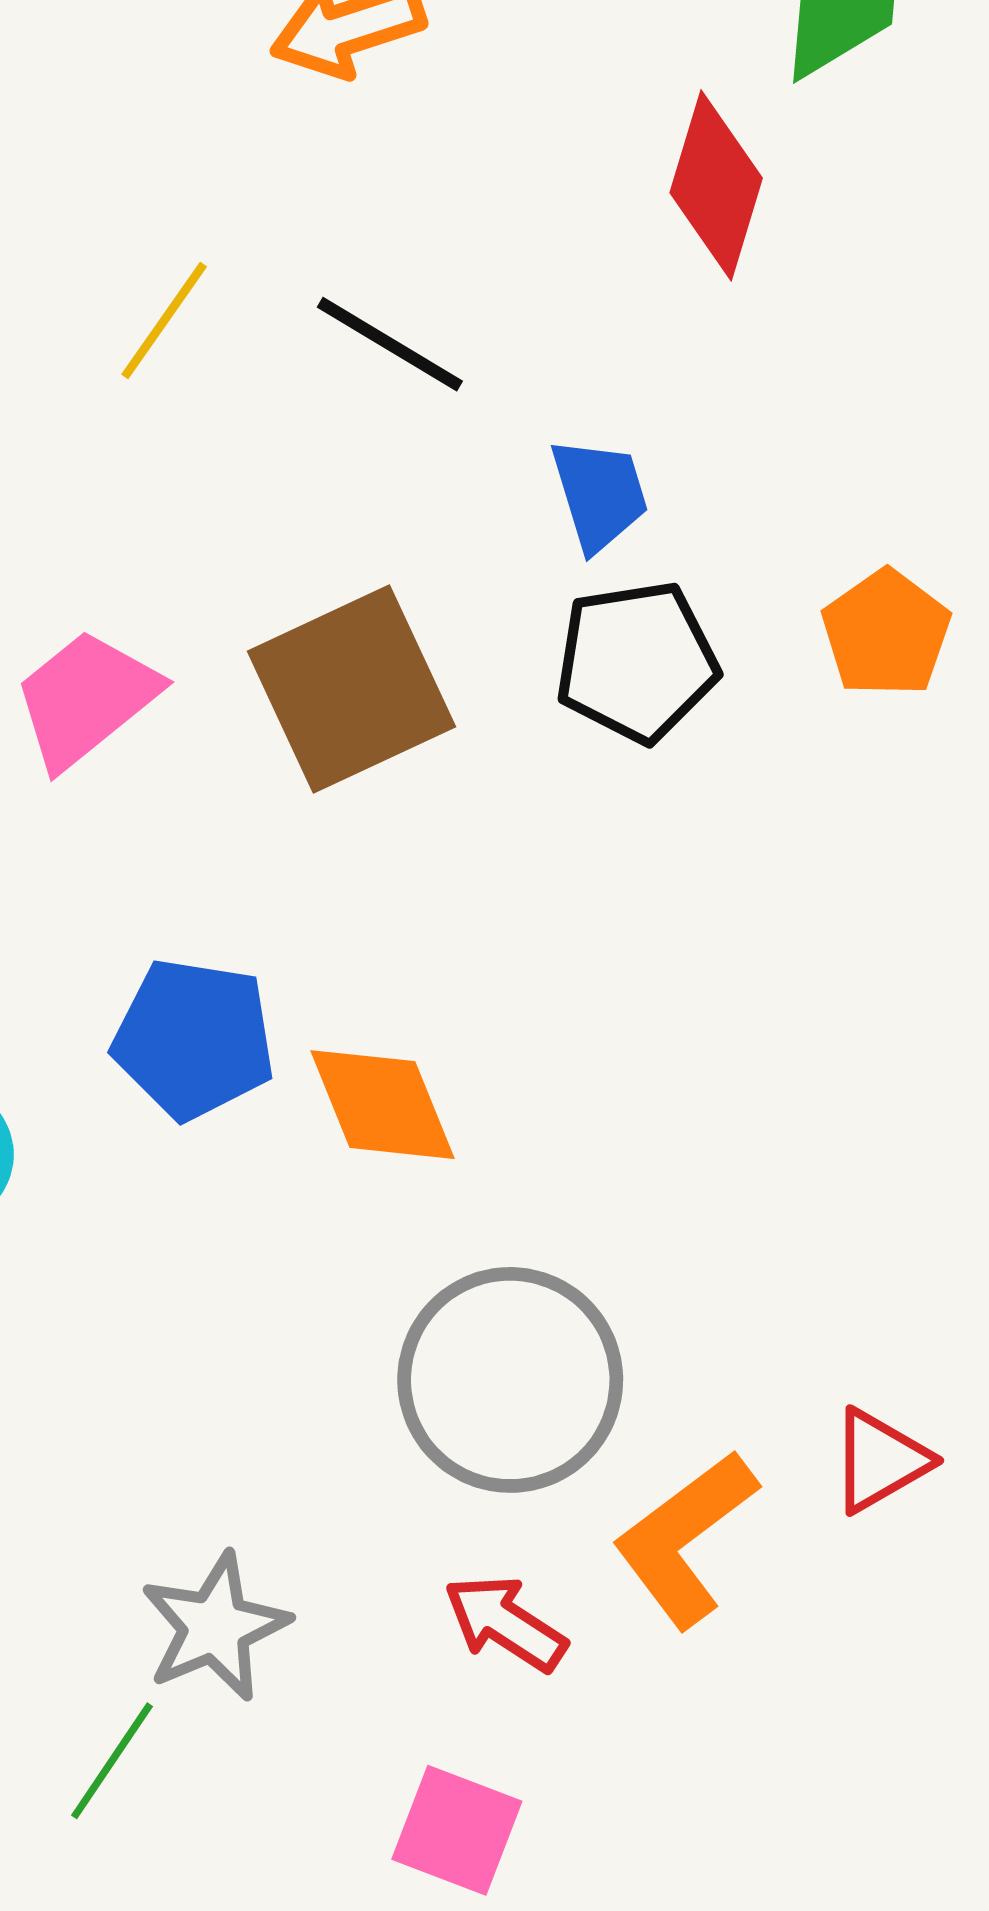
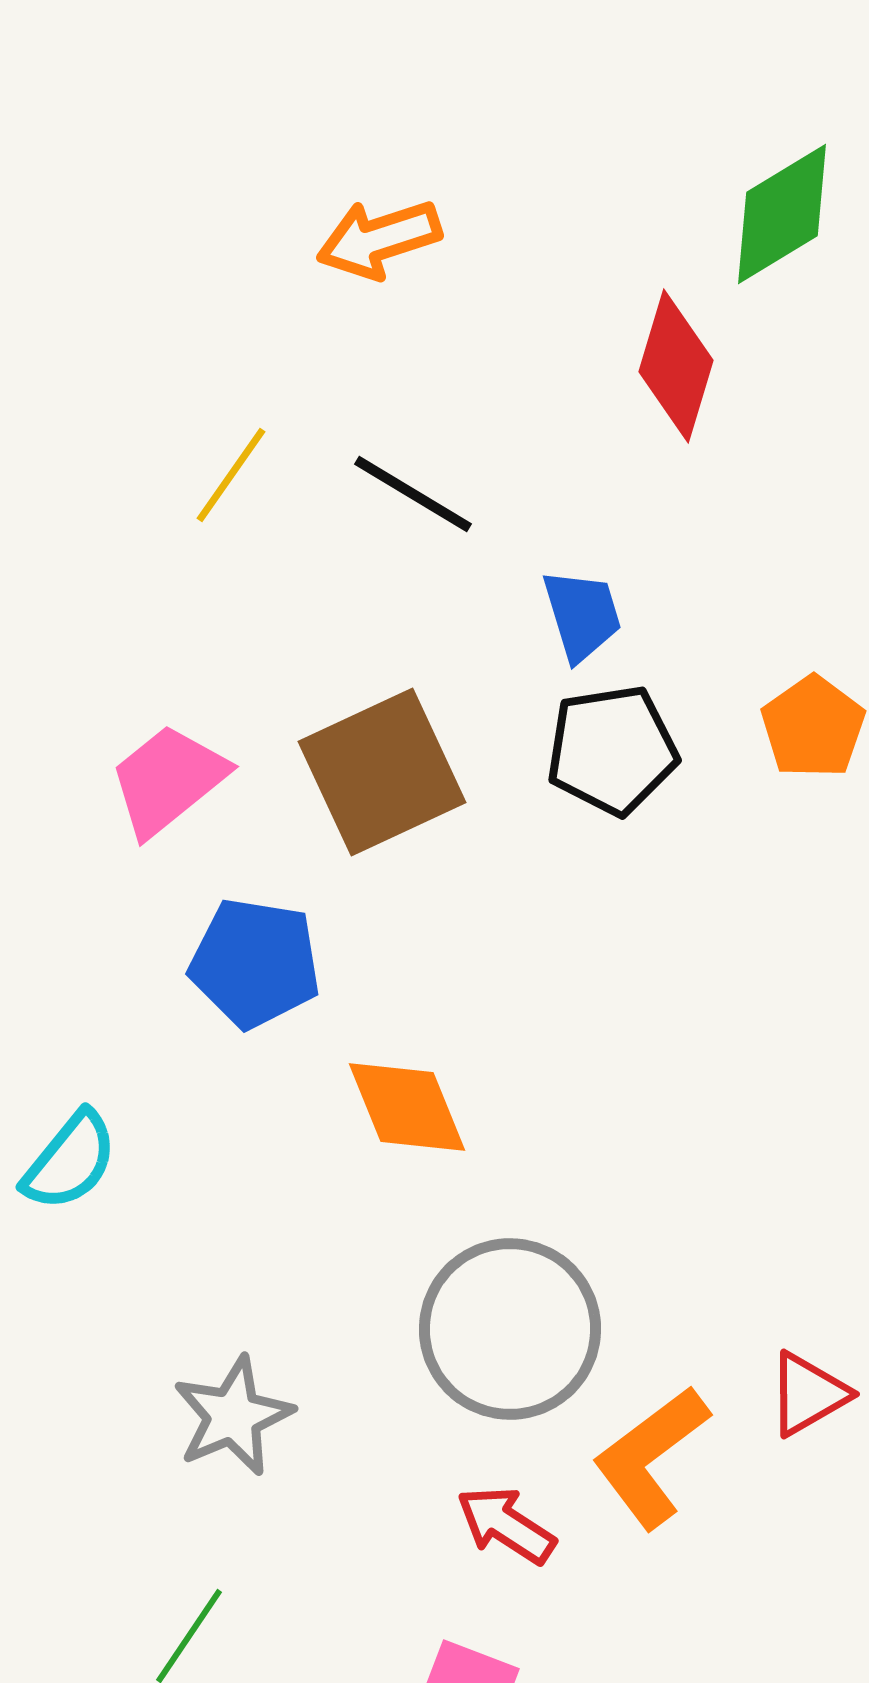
blue pentagon: (194, 1039) -> (255, 963), moved
gray star: (215, 1627) -> (233, 1416), moved

